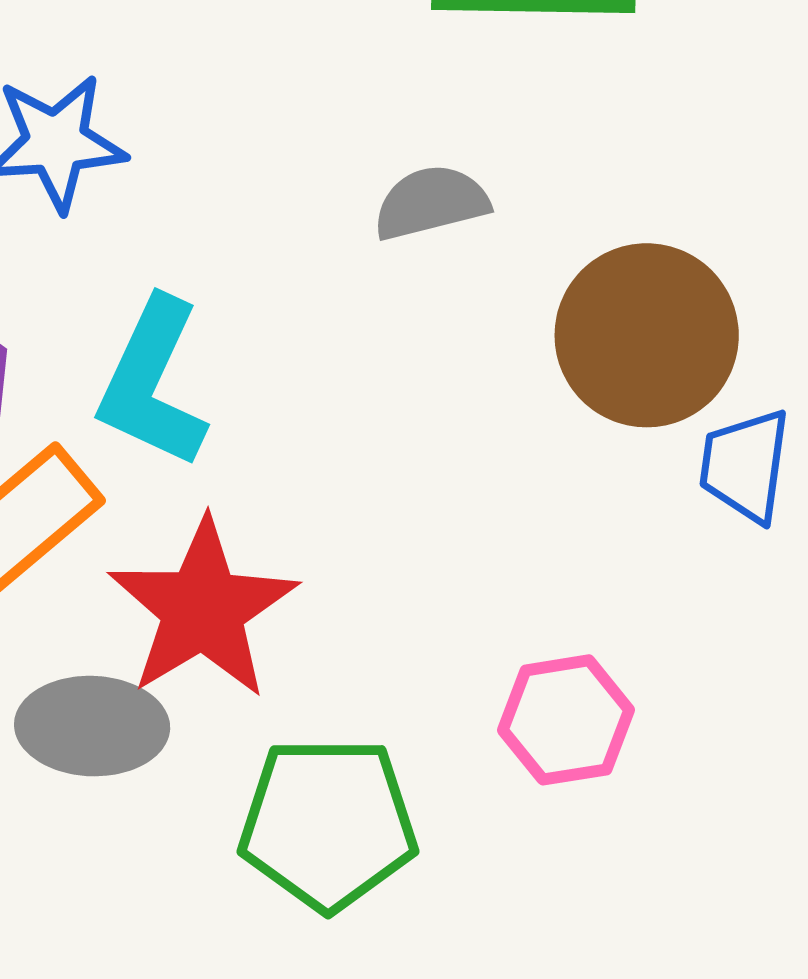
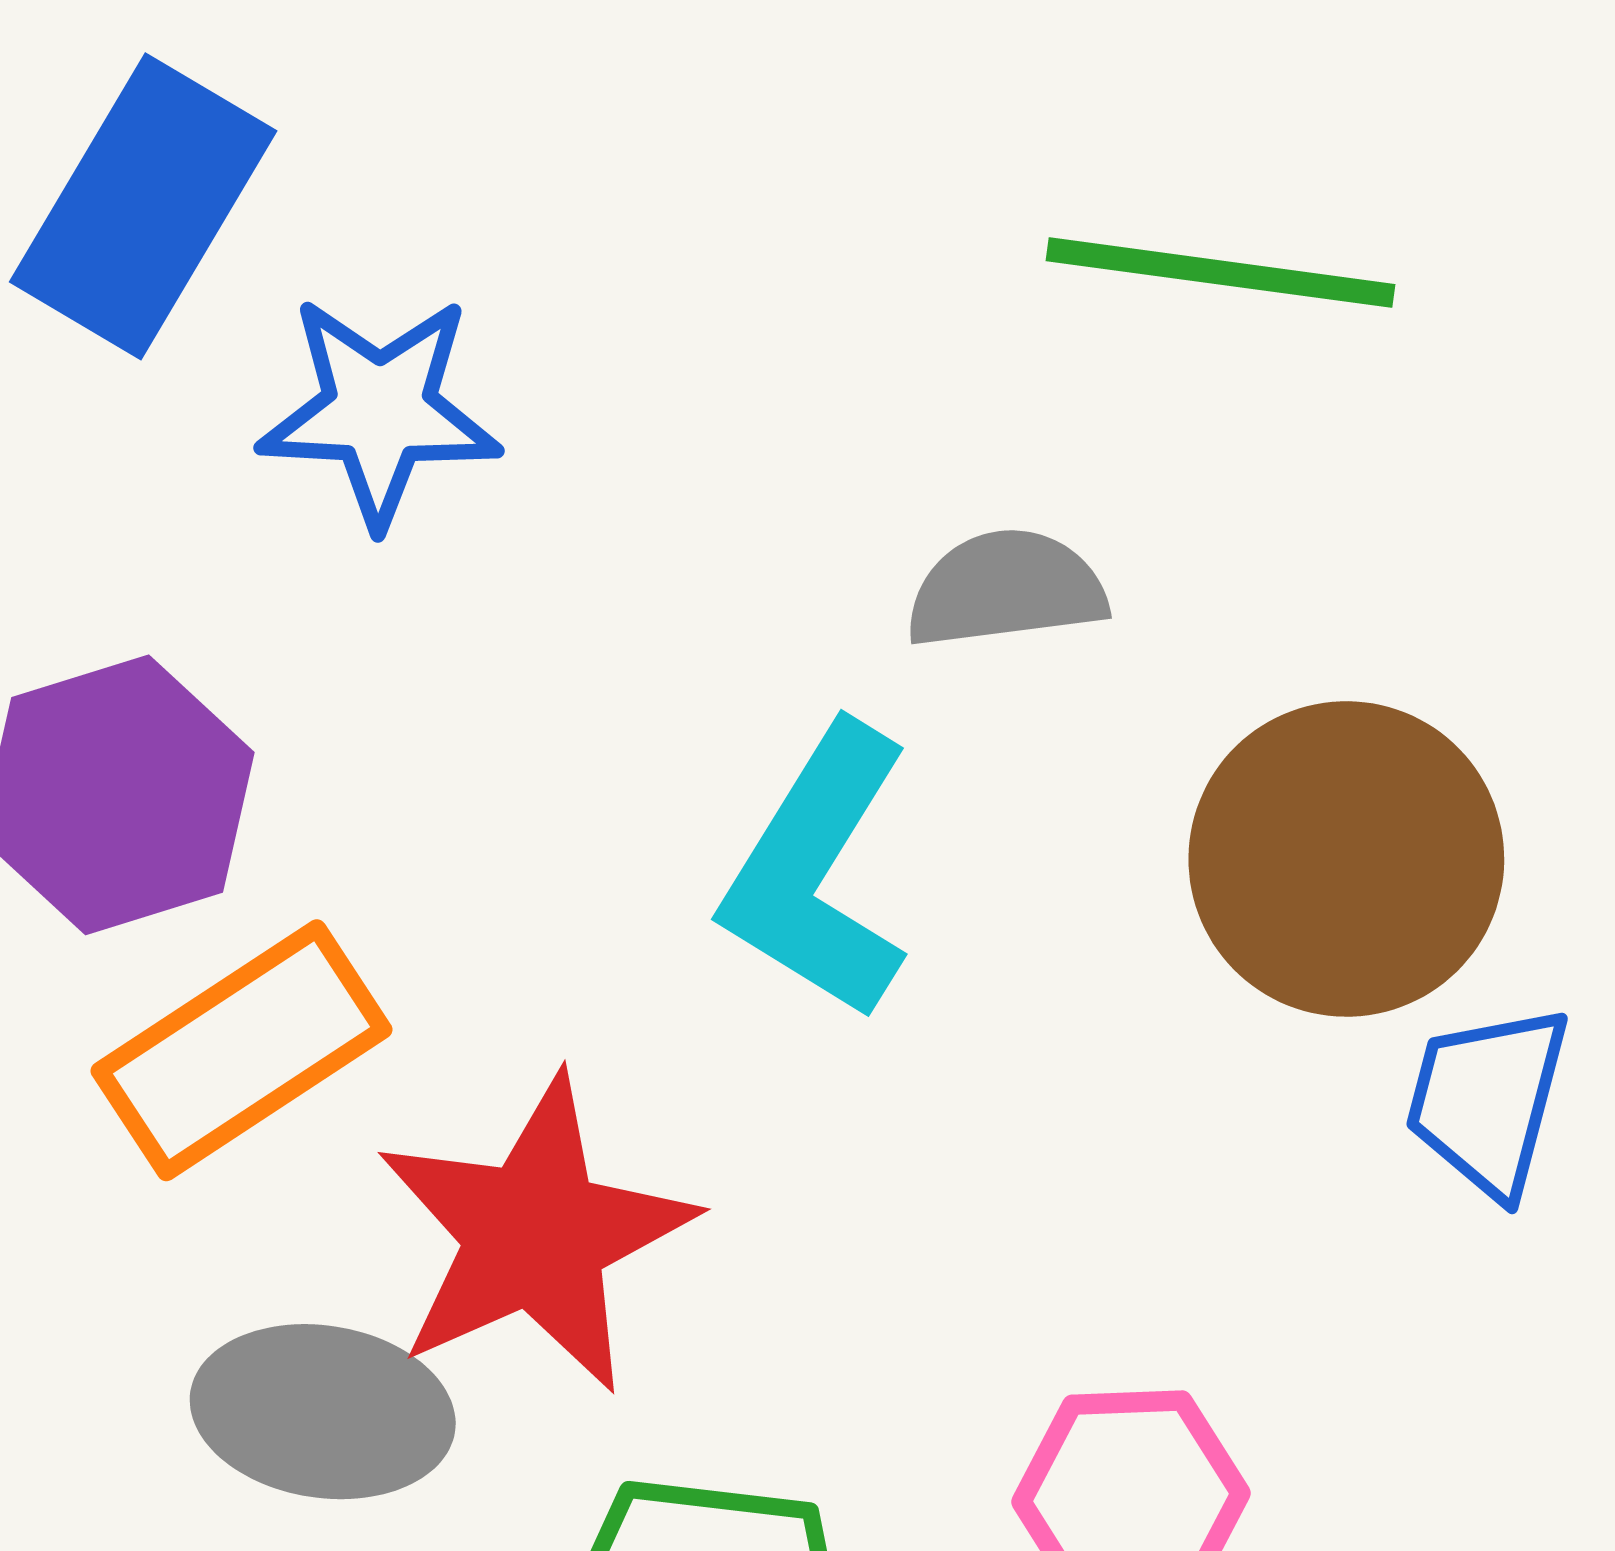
cyan L-shape: (152, 383) -> (818, 872), moved

